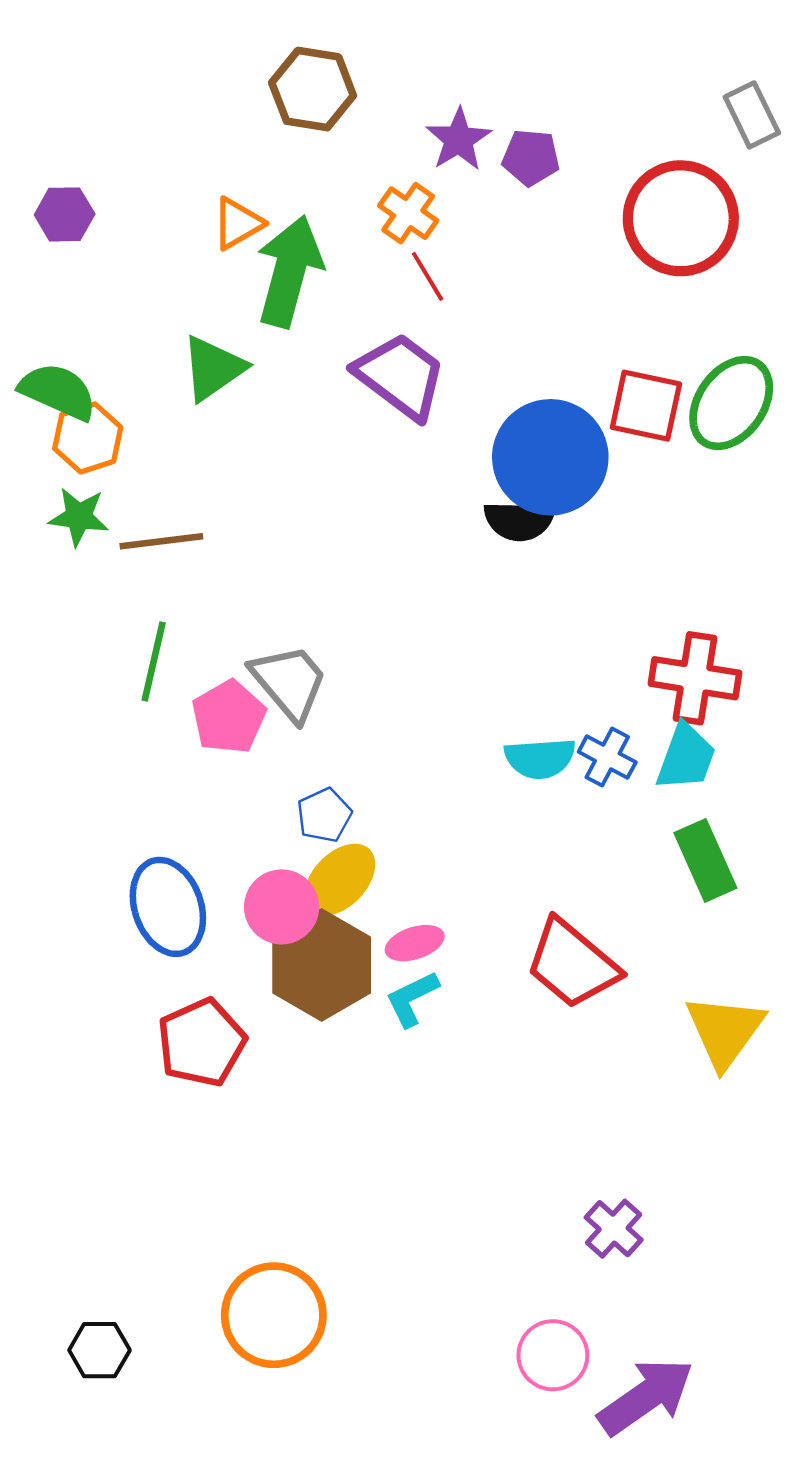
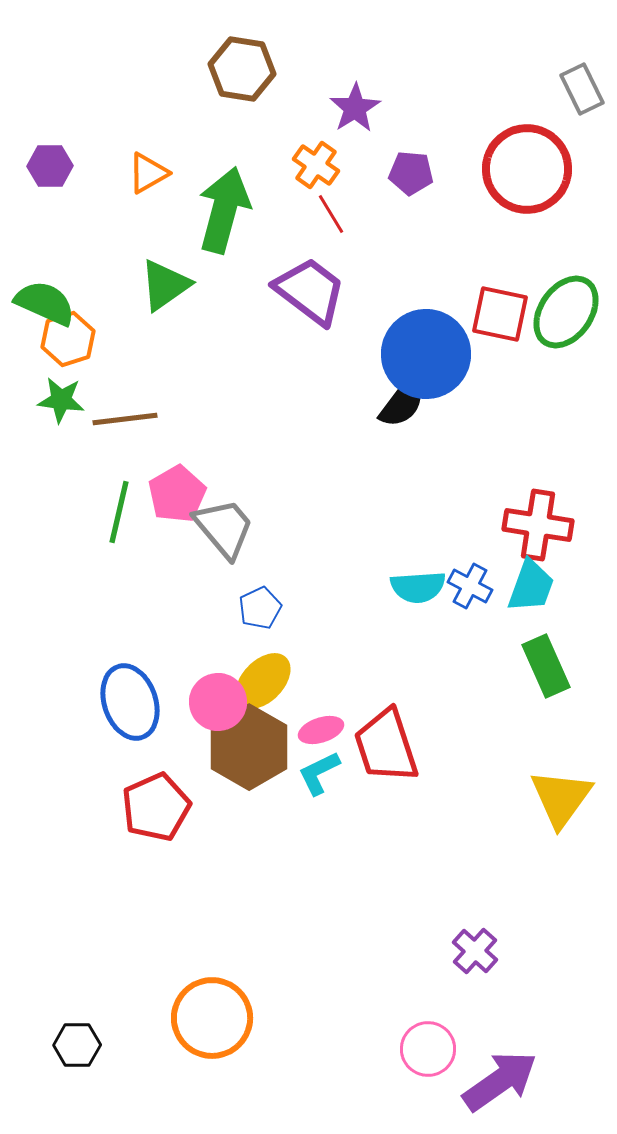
purple pentagon: (531, 158) -> (411, 173), moved
orange triangle: (238, 223) -> (148, 173), moved
black semicircle: (519, 521) -> (402, 403), turned -54
pink pentagon: (229, 717) -> (177, 494), moved
blue pentagon: (324, 815) -> (260, 608), moved
red trapezoid: (572, 964) -> (386, 746), moved, turned 32

